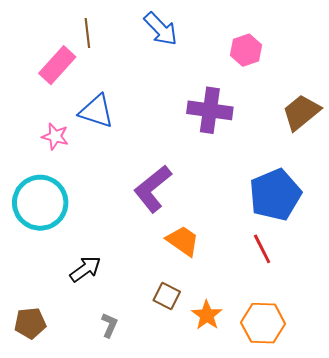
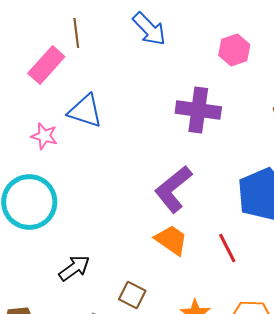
purple L-shape: (153, 189) -> (173, 189), moved
red line: (262, 249) -> (227, 248), moved
brown square: (167, 296) -> (132, 295), moved

